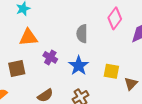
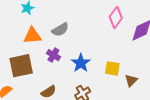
gray semicircle: (82, 34) -> (60, 30), moved, turned -120
brown square: (17, 69) -> (21, 66), size x1.4

